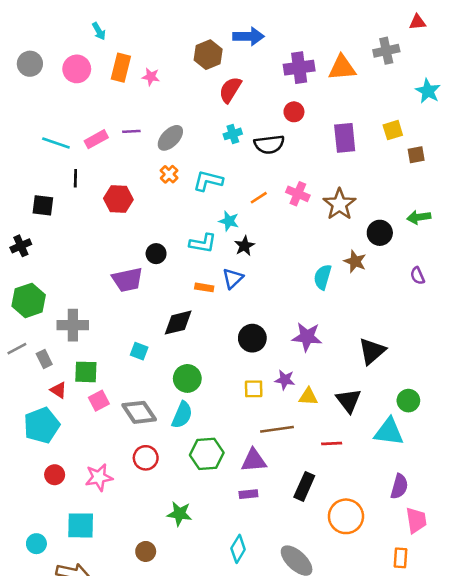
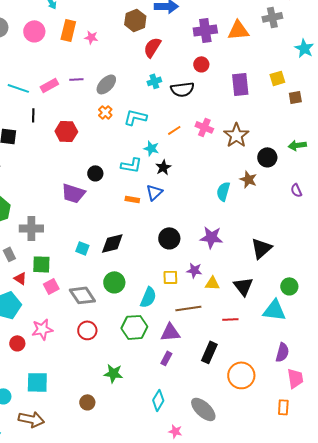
purple trapezoid: (127, 280) -> (73, 193), turned 30
black diamond: (178, 323) -> (112, 243), moved
green circle: (187, 378) -> (114, 282), moved
cyan semicircle: (182, 415) -> (148, 297), moved
pink star: (99, 477) -> (42, 329), moved
purple rectangle: (248, 494) -> (166, 358), turned -56

